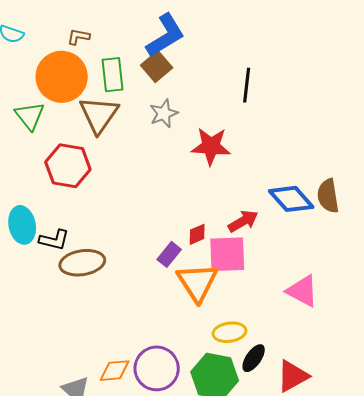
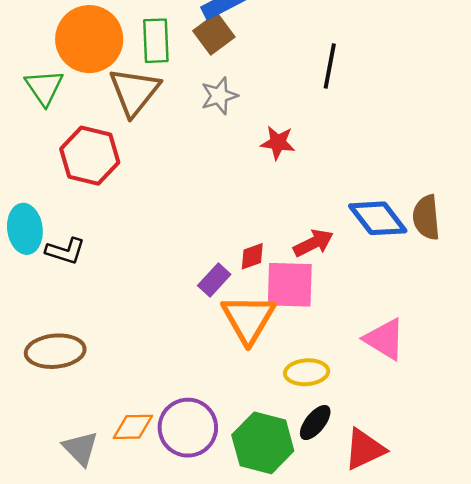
red star: (211, 146) -> (278, 143), size x0.7
brown ellipse: (82, 263) -> (55, 351), moved
yellow ellipse: (229, 332) -> (307, 372), moved

